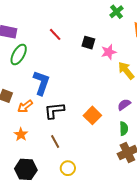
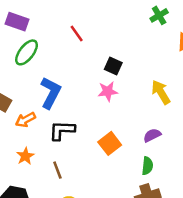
black square: (88, 43) -> (113, 66), moved
pink star: (109, 52) -> (108, 91), moved
orange star: (21, 134) -> (25, 156), moved

